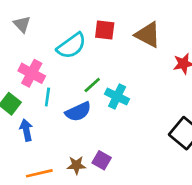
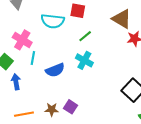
brown triangle: (148, 35) -> (122, 19), moved
cyan semicircle: (71, 46) -> (53, 21), turned 40
green line: (92, 85) -> (85, 36), moved

